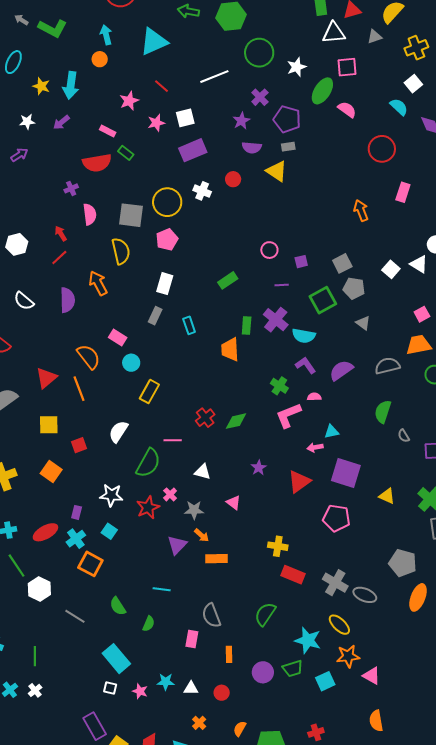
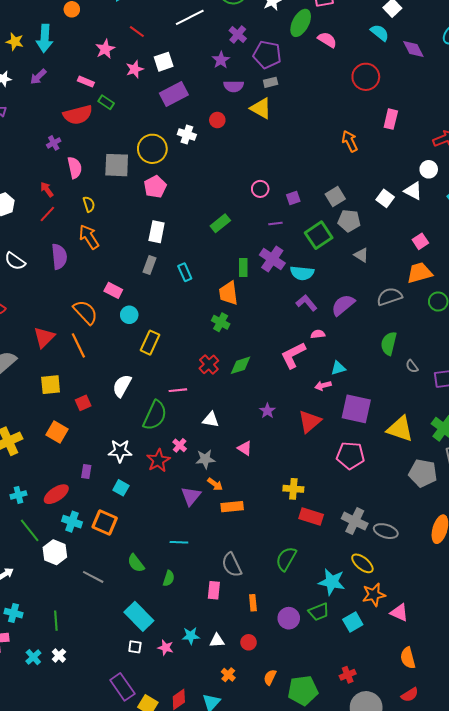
yellow semicircle: (121, 251) -> (89, 204), moved, size x0.6
green cross: (279, 386) -> (221, 322), moved
yellow triangle: (387, 496) -> (400, 429), size x1.6
cyan cross: (76, 539) -> (72, 522), moved, turned -30
gray pentagon: (403, 563) -> (423, 473), moved

